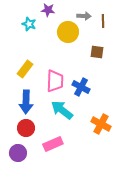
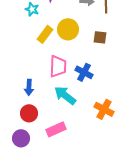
yellow circle: (68, 32) -> (68, 29), moved
yellow rectangle: (25, 69) -> (45, 34), moved
blue arrow: (26, 102) -> (29, 87), size x0.7

